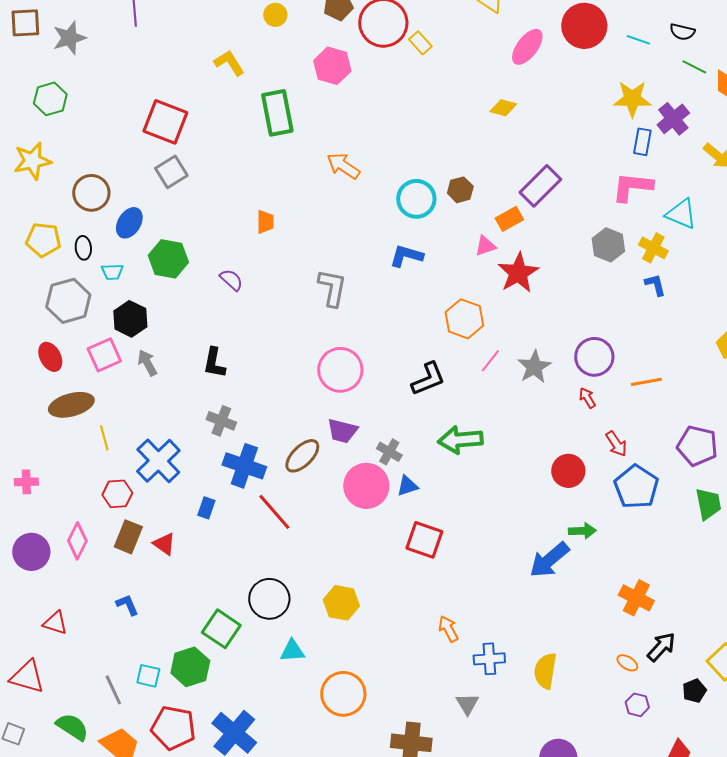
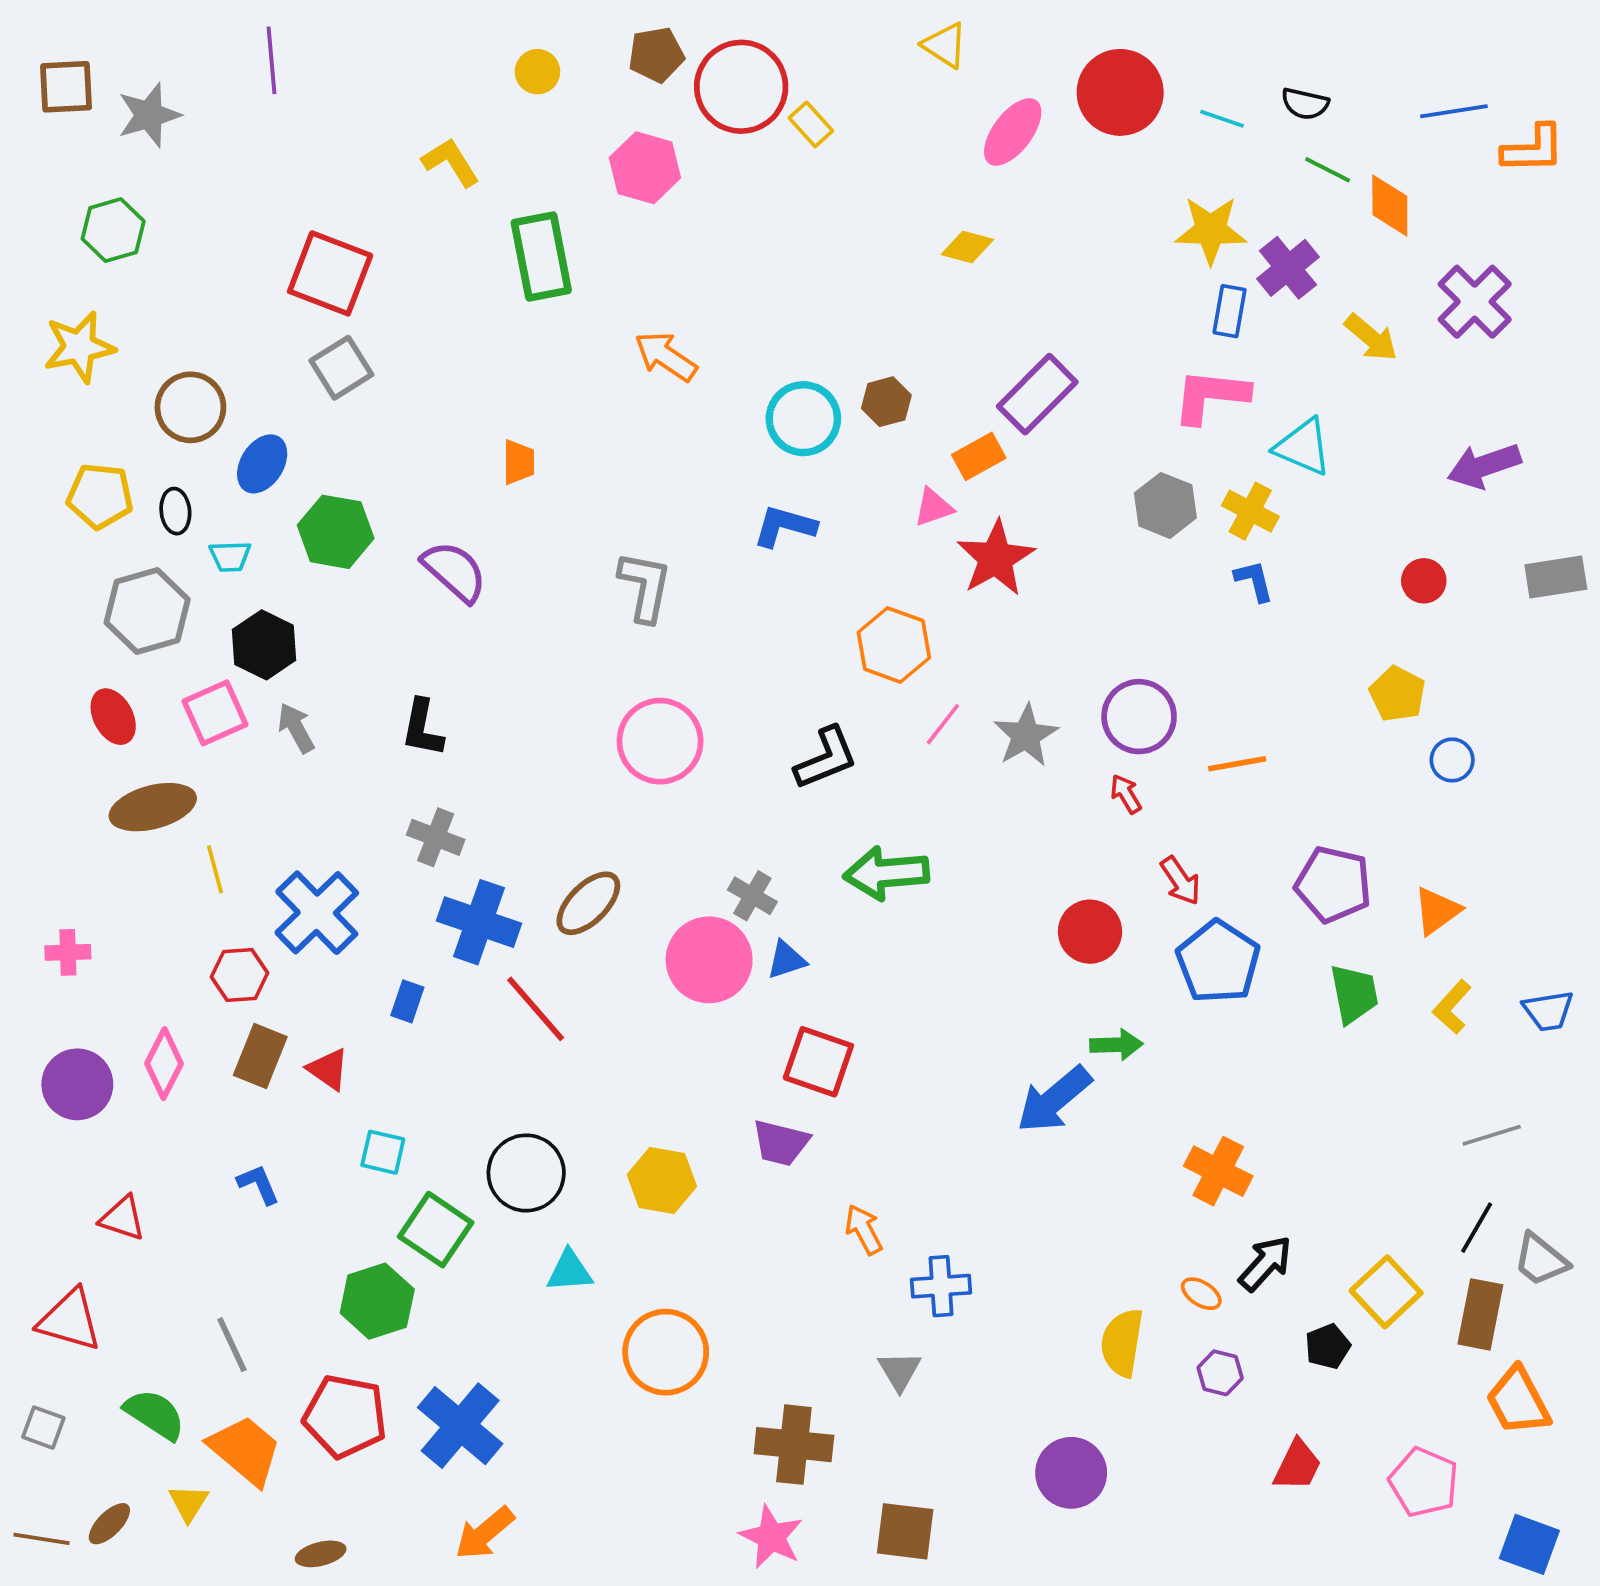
purple semicircle: (231, 280) -> (454, 571), size x1.5
purple trapezoid: (342, 431) -> (781, 1143), moved
yellow semicircle: (545, 671) -> (1122, 1343), moved
cyan square: (148, 676) -> (383, 1152), moved

